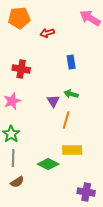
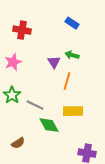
blue rectangle: (71, 62) -> (72, 23), turned -48
gray line: (13, 158) -> (35, 105), moved, turned -66
green diamond: (48, 164) -> (49, 125), turned 35

